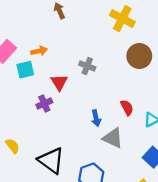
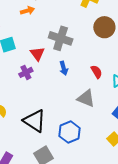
orange arrow: (39, 51) -> (27, 11), moved
gray cross: (87, 66) -> (61, 38), size x1.6
blue arrow: (96, 118) -> (64, 68), moved

